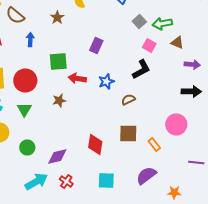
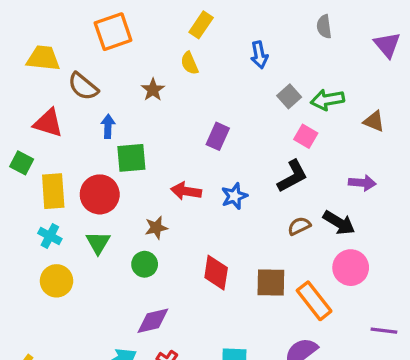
brown triangle: (177, 42) -> (374, 121), moved
green square: (58, 62) -> (131, 158), moved
purple arrow: (192, 64) -> (362, 183), moved
black arrow: (191, 92) -> (339, 223), moved, turned 30
brown semicircle: (128, 100) -> (299, 226), moved
red diamond: (95, 144) -> (216, 273), moved
orange rectangle: (154, 144) -> (314, 301), size x1.6
green circle: (27, 148) -> (145, 264), moved

